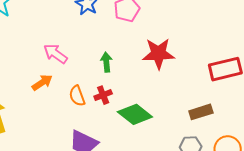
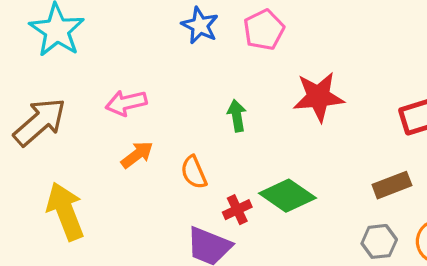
pink arrow: (55, 54) -> (126, 103), moved, turned -45
red cross: (103, 95) -> (237, 210), moved

